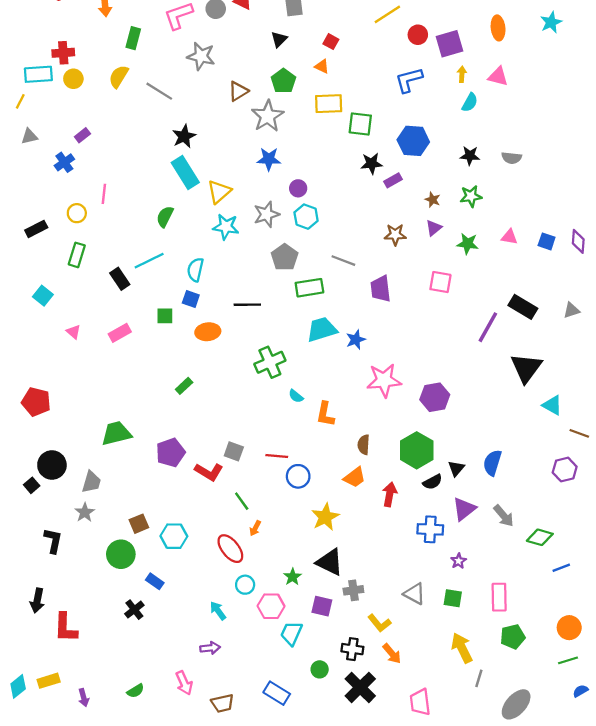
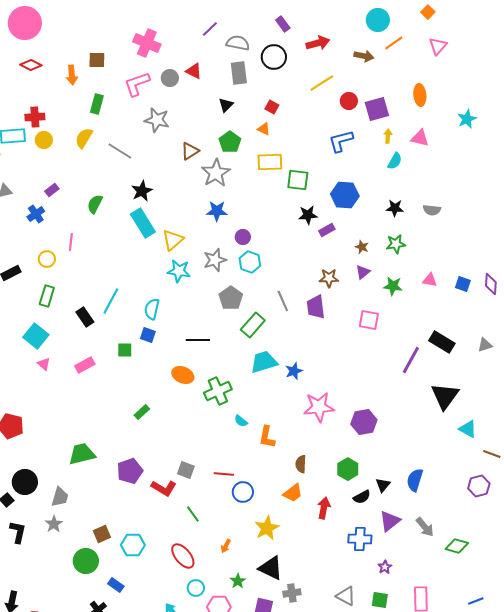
cyan star: (551, 22) -> (467, 119), moved
green semicircle: (165, 217) -> (95, 204), moved
cyan line: (149, 261) -> (111, 301), turned -36
gray line: (343, 261) -> (283, 301), turned 45
green rectangle: (309, 288) -> (253, 325), turned -40
purple trapezoid: (381, 289) -> (316, 307), moved
cyan square: (43, 296) -> (36, 336), moved, size x1.4
orange ellipse: (208, 332) -> (183, 375), moved, turned 30
green hexagon: (417, 450) -> (348, 469), size x0.7
orange arrow: (255, 528) -> (226, 546), moved
black L-shape: (53, 541) -> (18, 532), moved
blue line: (561, 568) -> (476, 601), moved

